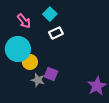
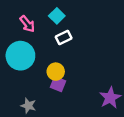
yellow circle: (30, 62) -> (56, 72), moved
gray star: (38, 80) -> (28, 106), moved

